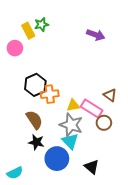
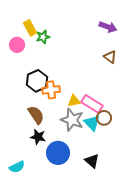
green star: (42, 25) -> (43, 37), moved
purple arrow: (96, 35) -> (108, 27), moved
brown triangle: (110, 95) -> (110, 57), moved
cyan triangle: (70, 141) -> (92, 123), moved

